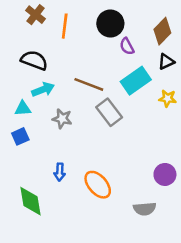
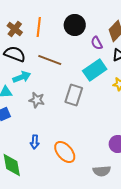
brown cross: (36, 15) -> (15, 29), moved
purple semicircle: (127, 46) -> (97, 43), moved
brown line: (89, 84) -> (50, 60), moved
gray rectangle: (109, 112) -> (74, 95), turned 55

